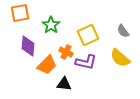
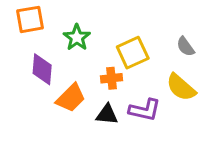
orange cross: (66, 52) -> (112, 78), moved, turned -32
purple L-shape: (86, 62) -> (145, 110), moved
black triangle: (64, 84) -> (107, 114), moved

